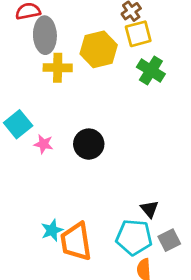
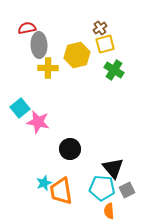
pink star: (44, 144) -> (38, 122), size x1.6
black circle: (89, 144) -> (70, 149), moved
black triangle: (150, 209) -> (113, 168), size x1.6

